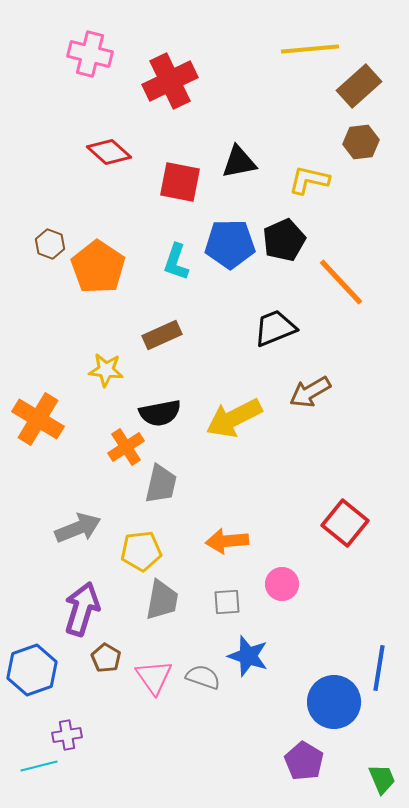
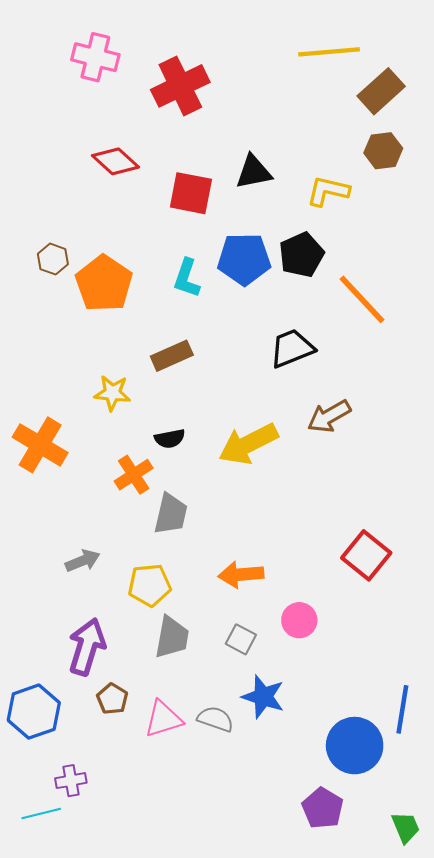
black semicircle: (160, 413) -> (170, 439), size x0.7
gray arrow: (78, 528) -> (83, 561), size x0.7
gray square: (227, 602) -> (241, 639), turned 32
pink triangle: (154, 677) -> (163, 719), turned 48

